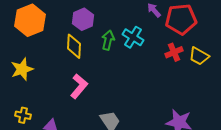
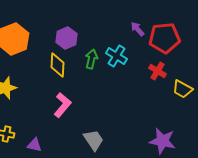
red cross: (174, 52) -> (157, 71), turned -36
yellow trapezoid: (199, 56) -> (182, 89), moved

